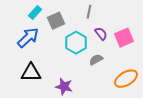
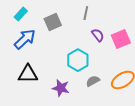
cyan rectangle: (35, 13) -> (21, 14), moved
cyan hexagon: (76, 43) -> (78, 60), moved
gray semicircle: (96, 60) -> (93, 81), moved

